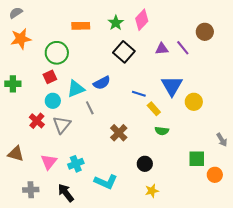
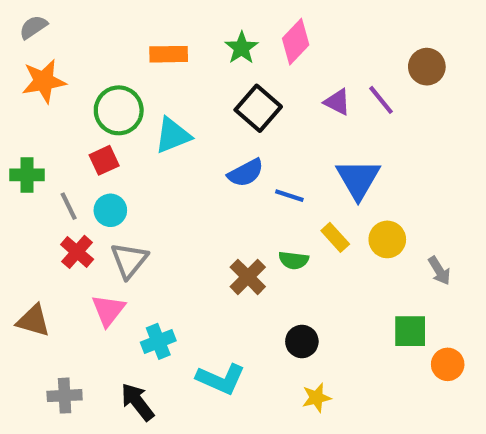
purple triangle: (162, 49) -> (337, 102), turned 32
blue semicircle: (102, 83) -> (246, 173), moved
cyan triangle: (76, 89) -> (173, 135), moved
yellow circle: (194, 102) -> (387, 239), moved
gray line: (90, 108) -> (69, 206), moved
yellow rectangle: (154, 109) -> (335, 237), moved
green semicircle: (162, 131) -> (294, 260), moved
gray arrow: (222, 140) -> (439, 271), moved
pink triangle: (49, 162) -> (108, 310), moved

